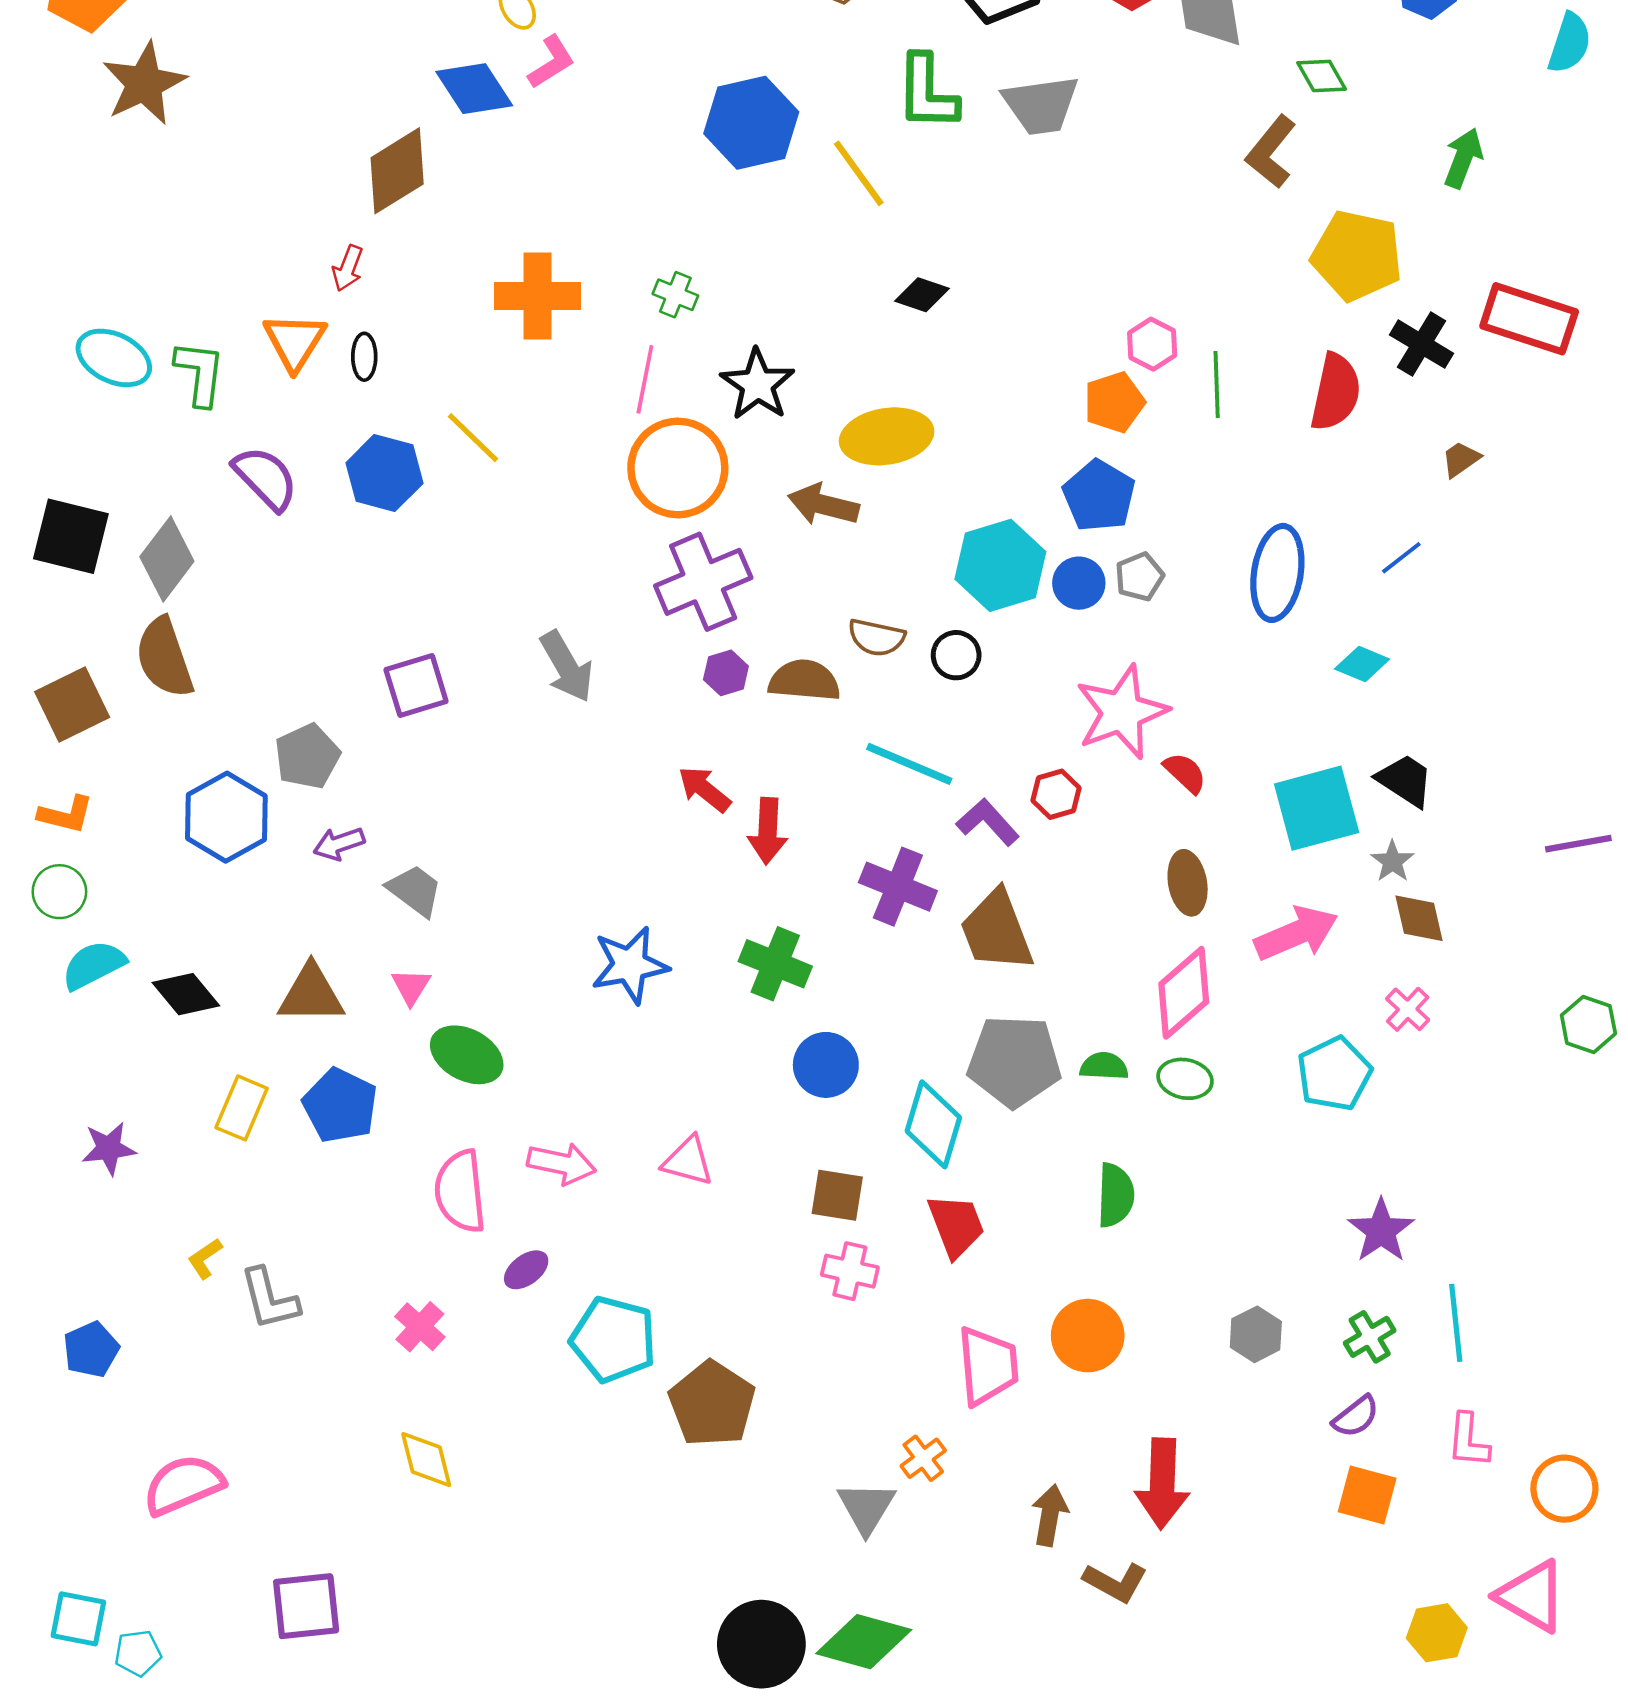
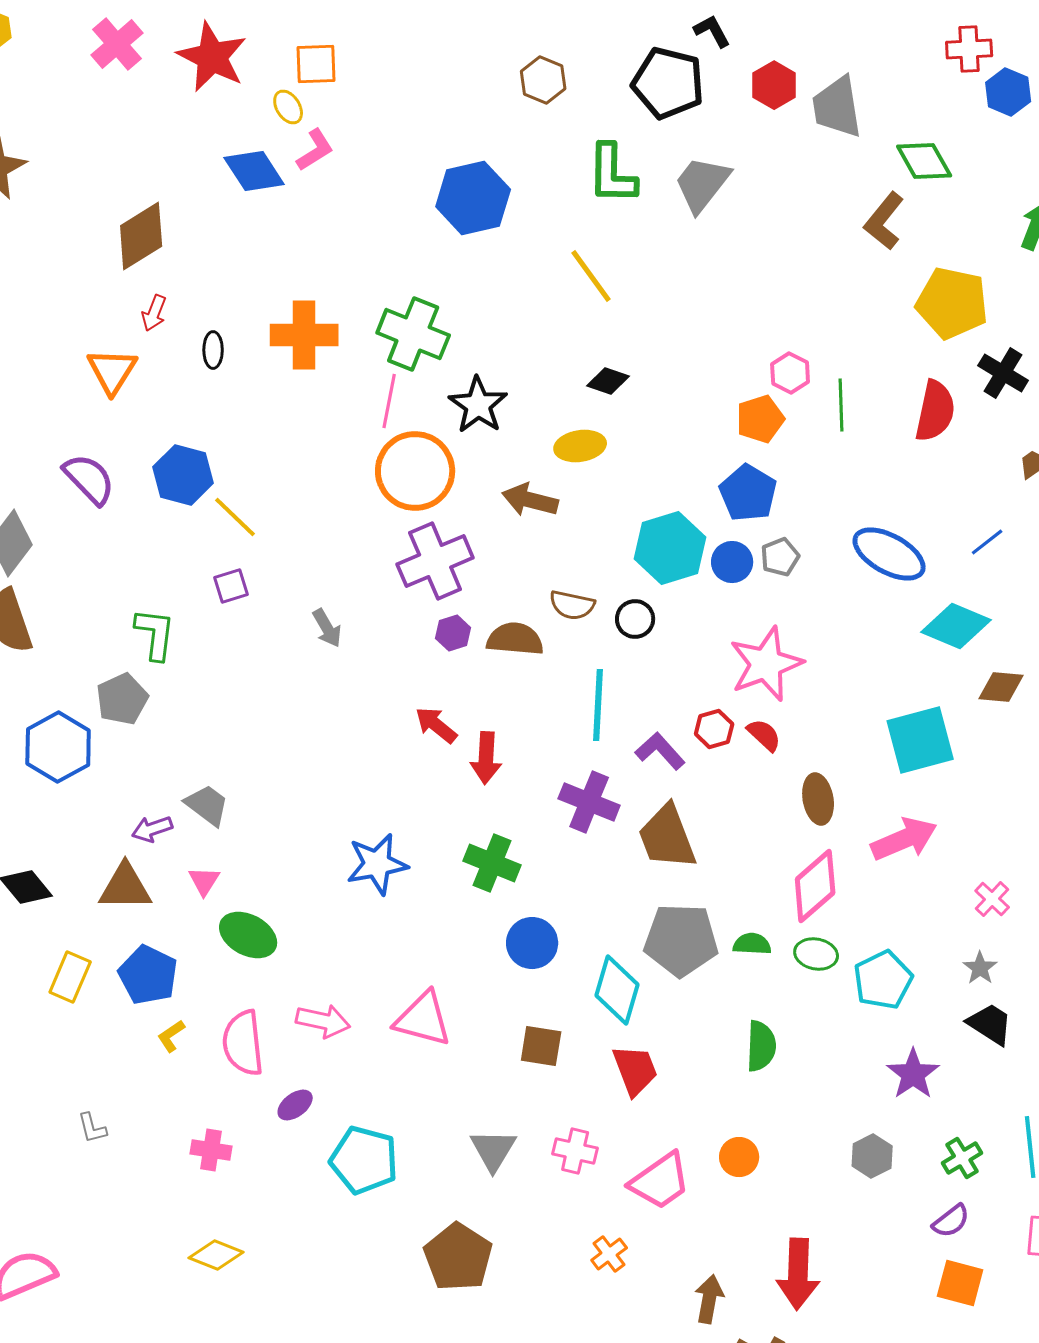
green diamond: (1322, 76) -> (924, 161), size x1.4
gray trapezoid: (1041, 105) -> (702, 184), turned 136
brown diamond: (397, 171) -> (141, 236), moved
yellow line: (859, 173) -> (591, 276), moved
green cross: (675, 295) -> (413, 334), size x2.0
black diamond: (922, 295) -> (608, 381), moved
black ellipse: (364, 357) -> (213, 350), moved
green L-shape: (200, 373) -> (155, 634), moved
yellow ellipse: (887, 436) -> (580, 446), size x0.7
yellow line: (473, 438) -> (235, 517), moved
blue ellipse: (1277, 573) -> (889, 554), turned -70
cyan diamond: (1362, 664) -> (956, 626), size x1.6
gray arrow: (567, 667) -> (327, 628), size x0.7
purple square: (416, 686) -> (231, 586), moved, size x0.7
cyan line: (909, 764) -> (598, 705), turned 70
red semicircle: (1185, 773) -> (764, 735), moved
black trapezoid: (1405, 780) -> (990, 1024), moved
purple arrow: (339, 844) -> (152, 829), moved
gray star: (1392, 861) -> (980, 968), moved
brown diamond: (1419, 918) -> (1001, 687), moved, turned -72
cyan pentagon: (1334, 1074) -> (883, 980), moved
pink triangle: (688, 1161) -> (423, 1019), size x1.4
purple star: (1381, 1231) -> (913, 1074), moved
yellow L-shape: (205, 1258) -> (171, 1036), moved
pink cross: (850, 1271) -> (575, 1151), moved
gray L-shape: (269, 1299) -> (92, 1128), size x0.6
pink cross: (420, 1327) -> (211, 1150), turned -33
orange circle: (1088, 1336) -> (739, 1157), size x0.7
pink trapezoid: (988, 1366) -> (660, 1181), turned 60
brown pentagon: (712, 1404) -> (458, 1257), moved
yellow diamond: (426, 1460) -> (216, 1255), turned -54
gray triangle: (866, 1508) -> (493, 1150), moved

